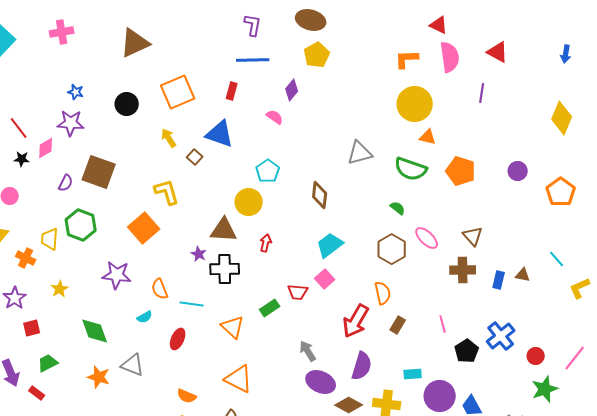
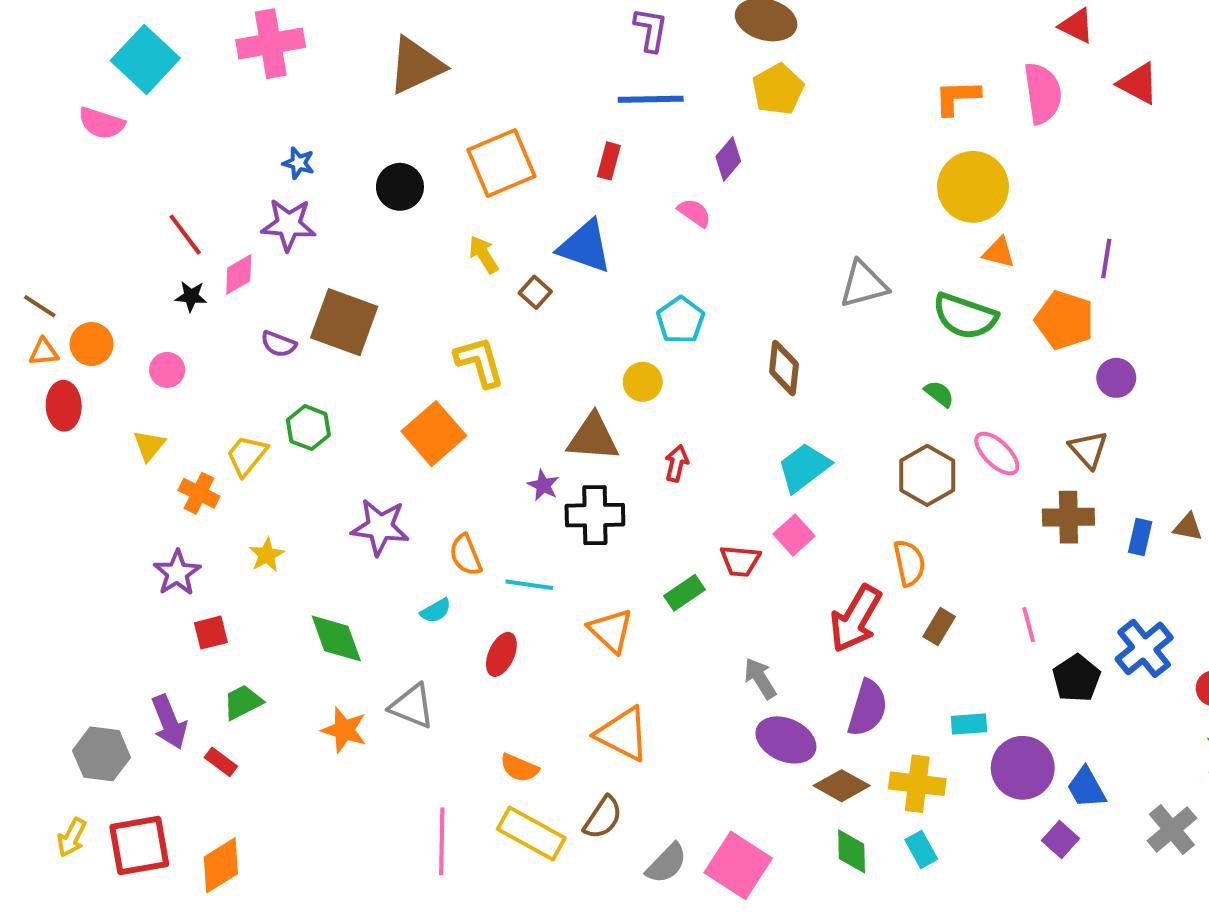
red triangle: (439, 25) -> (1076, 26), moved
pink cross: (62, 32) -> (271, 44), size x1.4
purple line: (482, 93) -> (1106, 258), moved
purple circle: (518, 171) -> (1116, 378), moved
purple semicircle: (66, 183) -> (279, 344), turned 84
yellow circle: (249, 202) -> (643, 382), size x0.7
green hexagon: (81, 225) -> (308, 428), size x0.7
yellow trapezoid: (50, 239) -> (247, 455), turned 35

